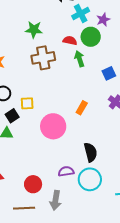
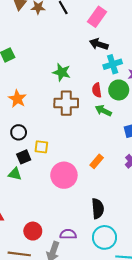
red semicircle: (70, 41) -> (97, 90), turned -120
green arrow: (79, 59) -> (103, 111), turned -56
purple semicircle: (66, 171) -> (68, 234), moved
cyan circle: (90, 179) -> (105, 237), moved

